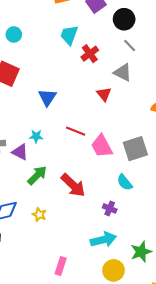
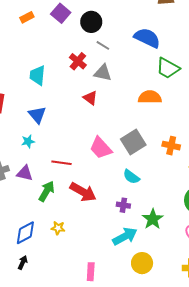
cyan trapezoid: (69, 35) -> (37, 75), moved
red cross: (90, 54) -> (78, 61), moved
red line: (76, 131) -> (62, 163), moved
cyan star: (36, 136) -> (28, 141), moved
green star: (141, 252) -> (153, 219), moved

